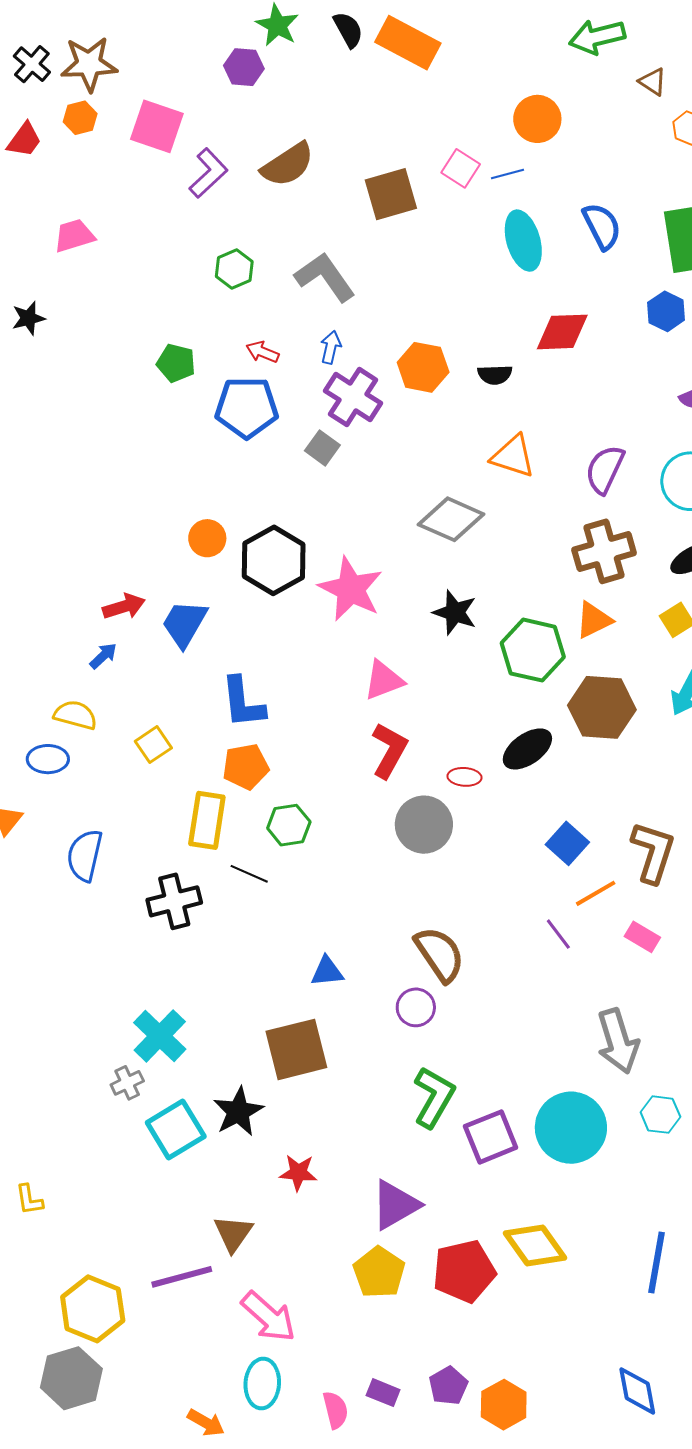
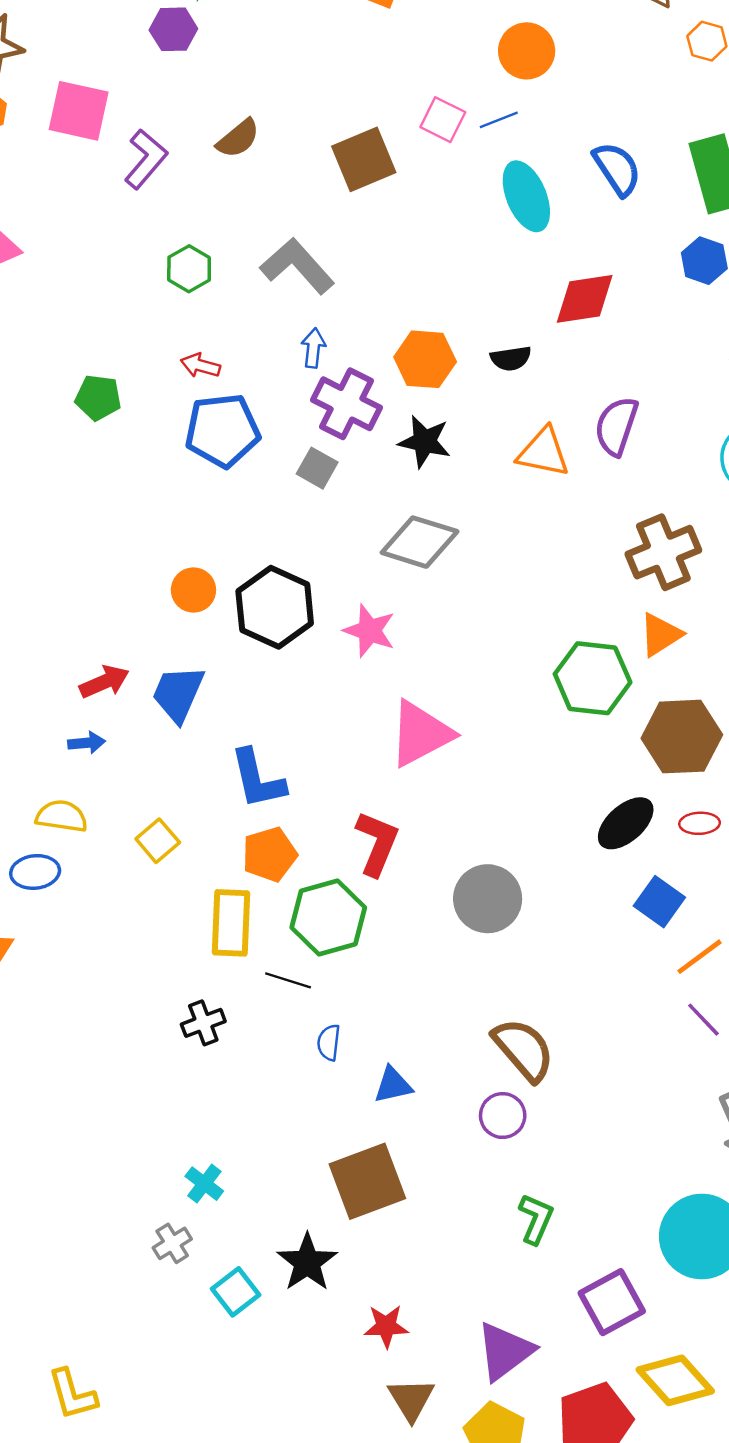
brown semicircle: (288, 165) -> (238, 138), size x0.7
red arrow: (262, 352) -> (200, 365), moved
green pentagon: (176, 363) -> (98, 398), moved
purple semicircle: (605, 469) -> (616, 426), moved
gray diamond: (451, 519) -> (420, 542), moved
pink star: (351, 589) -> (370, 631), size x0.7
black star: (455, 612) -> (425, 442), moved
blue arrow: (103, 656) -> (87, 743), turned 44
pink triangle: (384, 680) -> (421, 734), size x1.4
black ellipse: (527, 749) -> (626, 823), moved
red L-shape: (389, 750) -> (377, 843), moved
red ellipse: (464, 777) -> (700, 823), moved
green hexagon: (289, 825) -> (328, 917), size x1.5
blue semicircle: (85, 855) -> (329, 1043), moved, size x0.6
black cross: (174, 901) -> (203, 1023), size x0.7
purple line: (558, 934) -> (703, 1020), moved
cyan cross: (160, 1036) -> (204, 1184), size x0.6
green L-shape: (434, 1097) -> (536, 1219), size x0.7
cyan square: (176, 1130) -> (236, 1292), size x0.7
purple square: (491, 1137) -> (612, 1302), moved
yellow L-shape: (29, 1200) -> (72, 1394), size x1.4
brown triangle: (233, 1233) -> (411, 1399), moved

